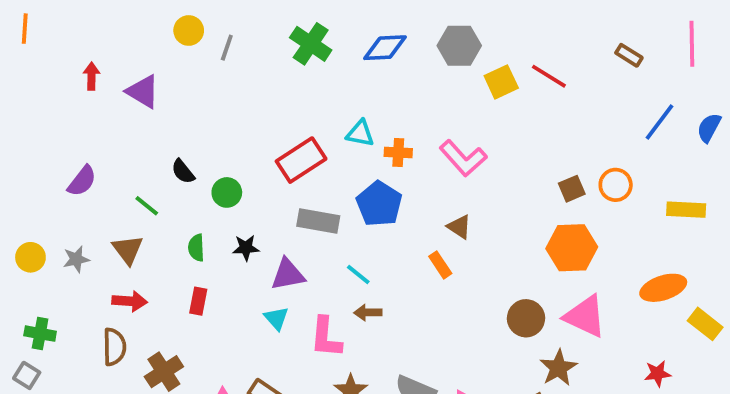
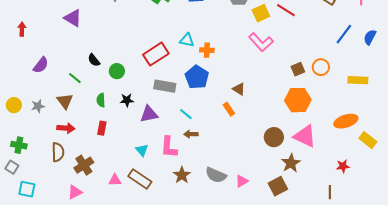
red arrow: (91, 76) -> (22, 29), moved
pink L-shape: (463, 158) -> (261, 42), moved
cyan triangle: (276, 318) -> (142, 150), moved

